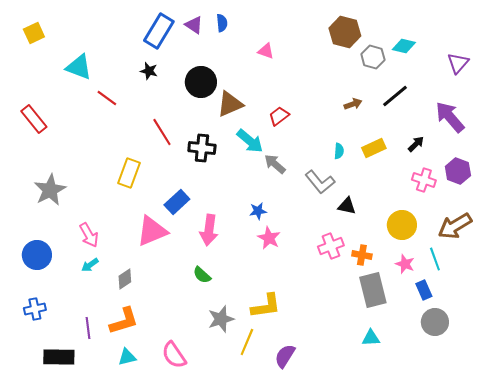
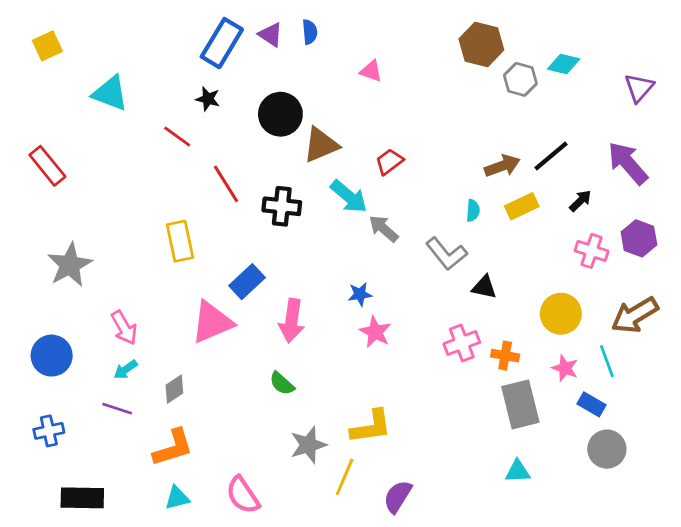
black line: (395, 96) -> (551, 156), moved
red line: (107, 98) -> (177, 137), moved
brown arrow: (353, 104) -> (502, 166), moved, size x1.4
yellow rectangle: (129, 173) -> (180, 241), turned -32
blue rectangle: (424, 290) -> (592, 404), turned -36
purple line: (88, 328) -> (117, 409), moved, turned -65

